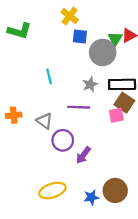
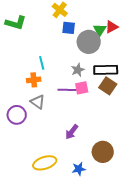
orange cross: (14, 115) -> (34, 80), moved
pink square: (116, 115) -> (82, 88), moved
purple circle: (63, 140) -> (17, 115), moved
brown circle: (115, 190) -> (103, 152), moved

